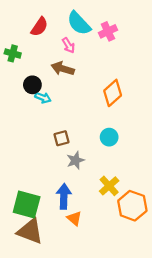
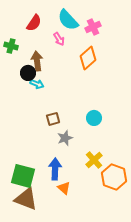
brown arrow: (63, 69) -> (37, 61), moved, turned 66
orange diamond: (113, 93) -> (88, 58), moved

